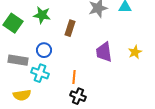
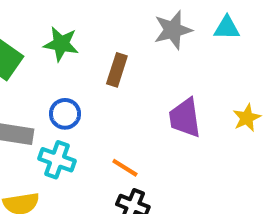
orange line: (74, 77) -> (125, 168), turned -64

